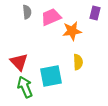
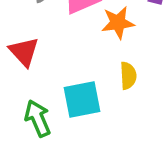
red triangle: (19, 62) -> (24, 52), moved

